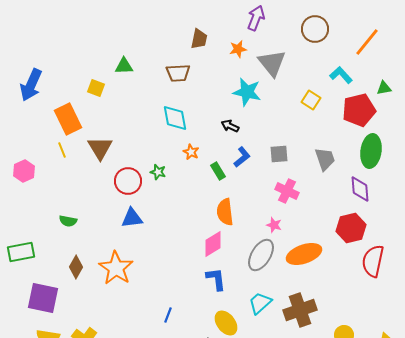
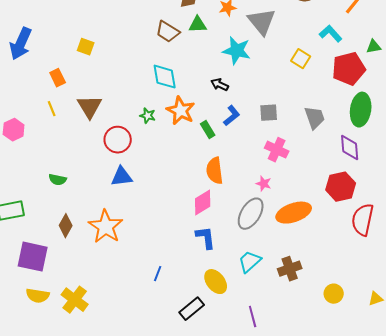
green triangle: (124, 66) -> (198, 25), moved
brown trapezoid: (178, 73) -> (168, 32), turned 35
orange rectangle: (68, 119) -> (58, 78), size x0.6
orange star: (191, 152) -> (181, 111), size x1.8
green star: (158, 172) -> (148, 116), moved
brown cross: (300, 310) -> (290, 269), size x0.7

